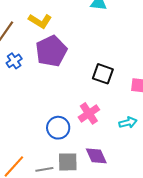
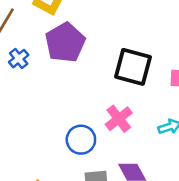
black square: (103, 74) -> (133, 67), size x1.4

